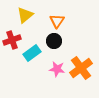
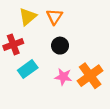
orange triangle: (57, 21) -> (54, 17), moved
cyan rectangle: (32, 53) -> (28, 69), moved

